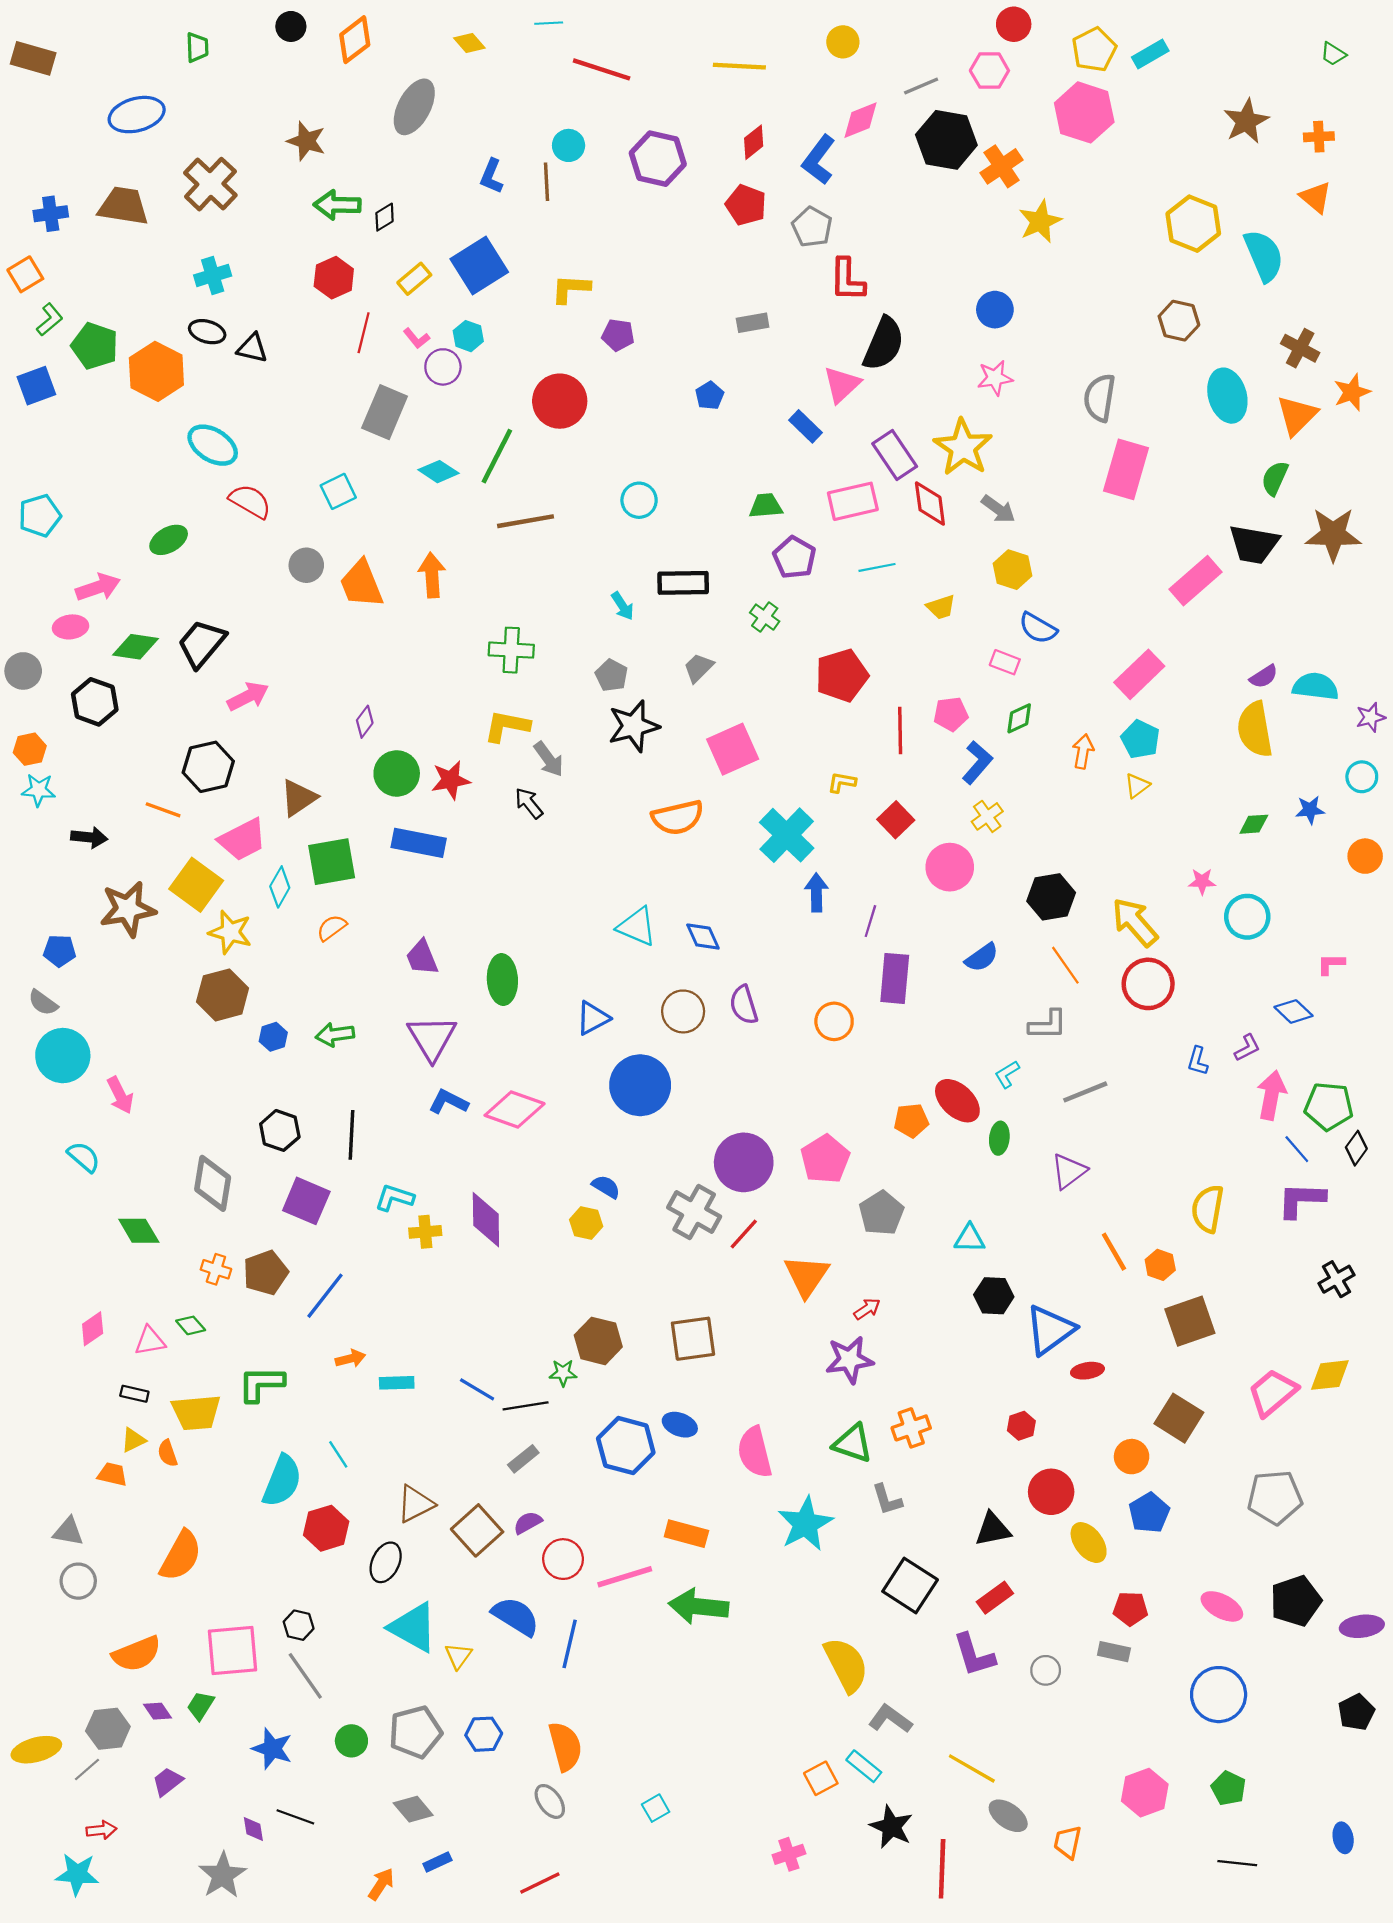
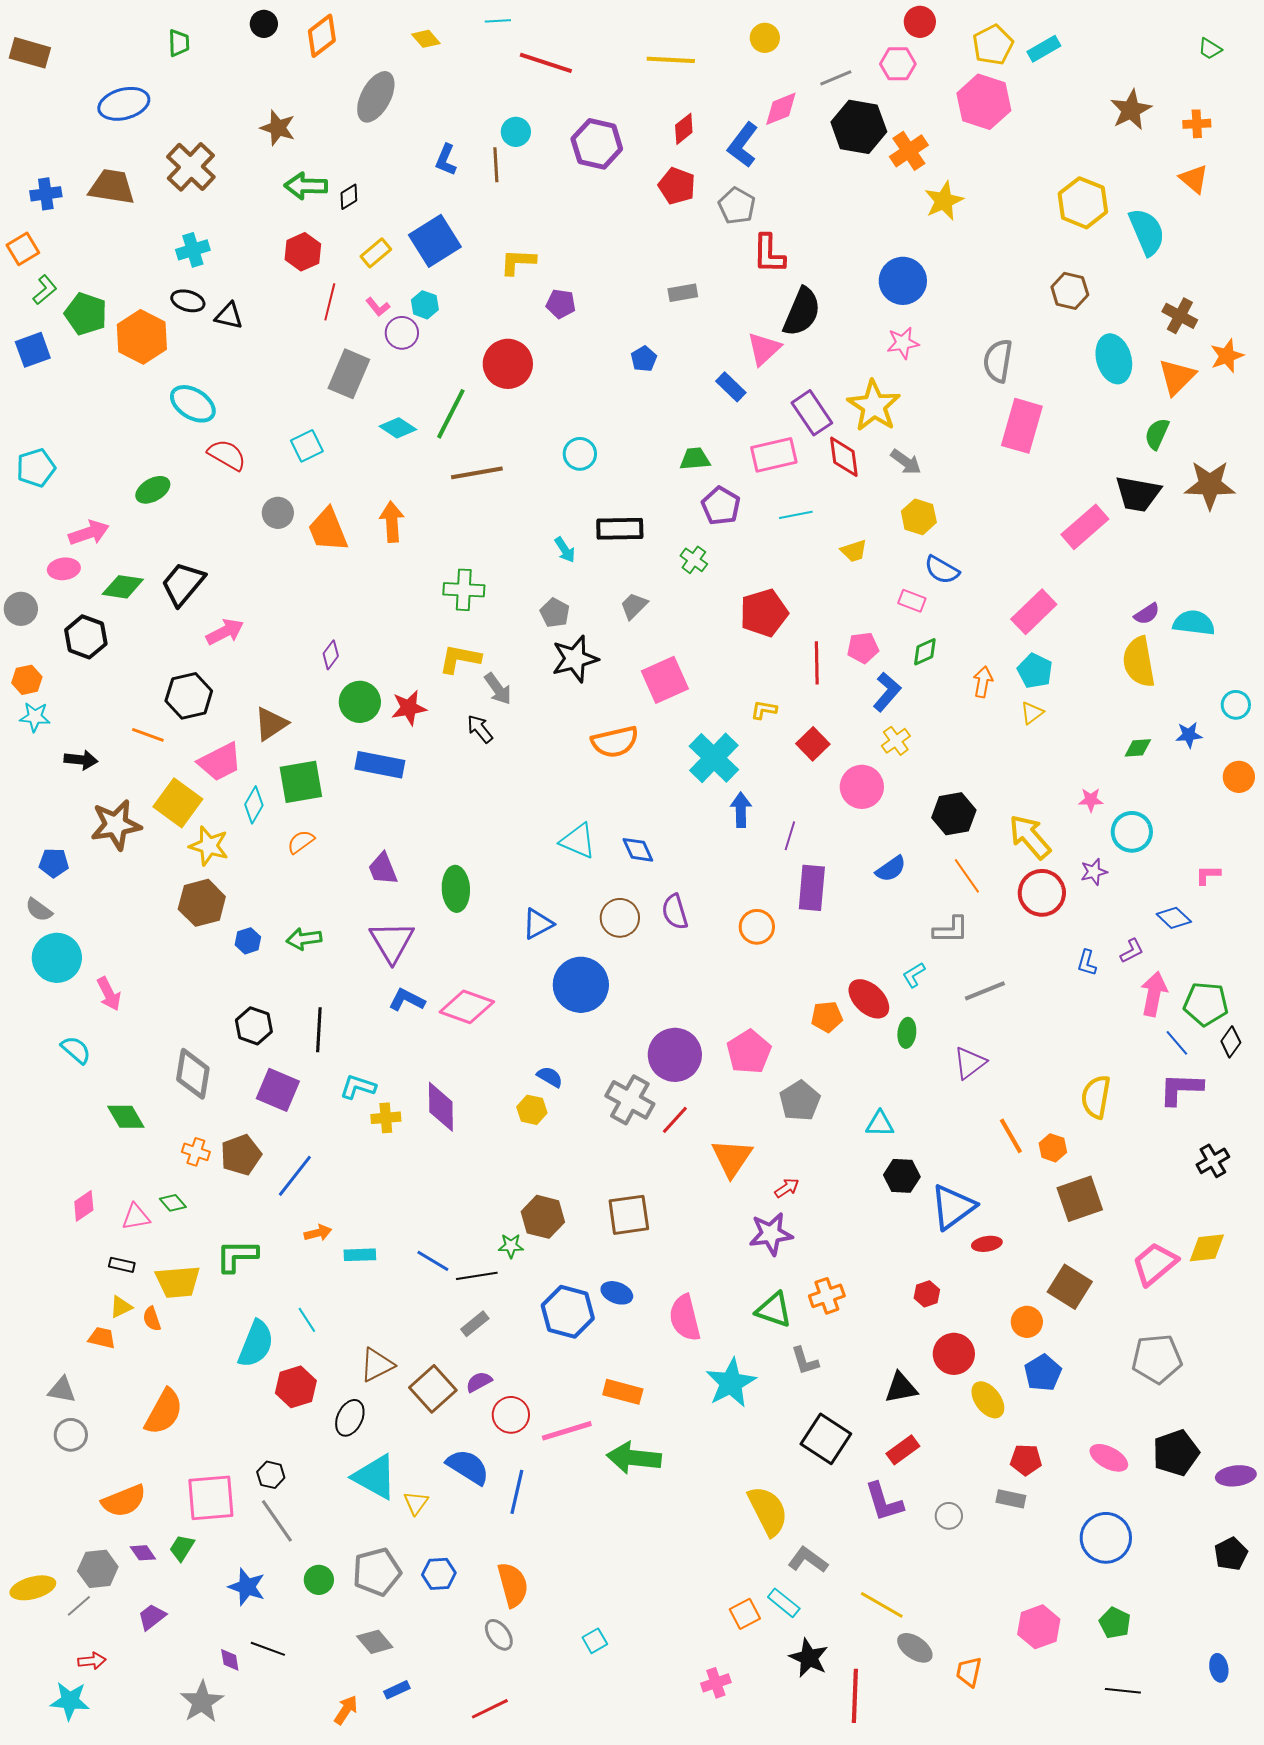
blue circle: (995, 310) -> (903, 281), size x1.4
purple star: (1371, 717) -> (1094, 872), moved

